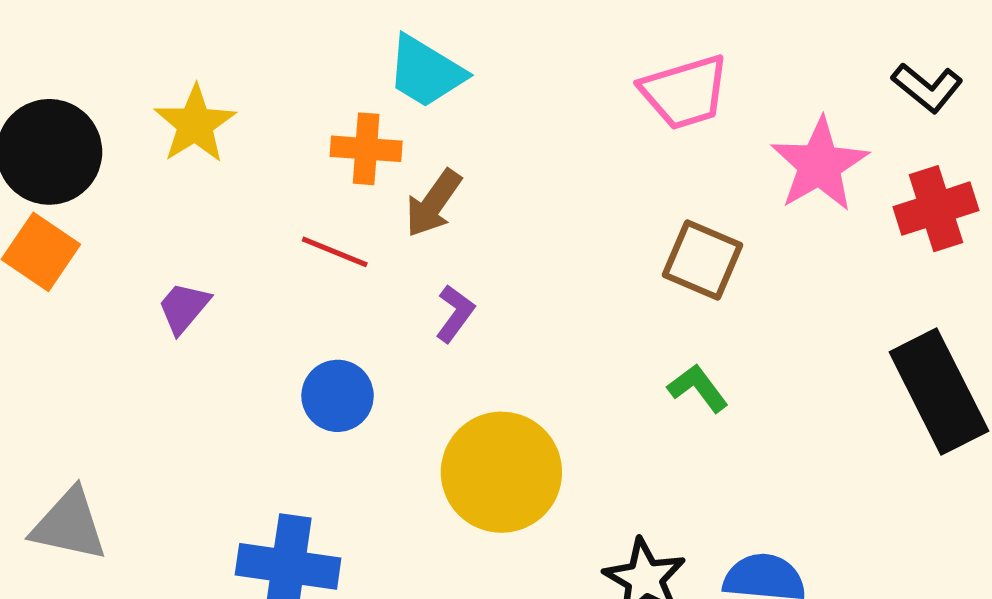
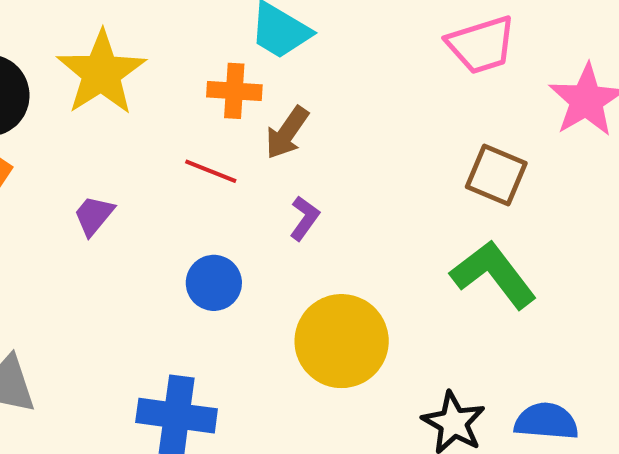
yellow star: (195, 124) -> (101, 73), size x1.4
green L-shape: (698, 388) -> (494, 274), size x1.8

